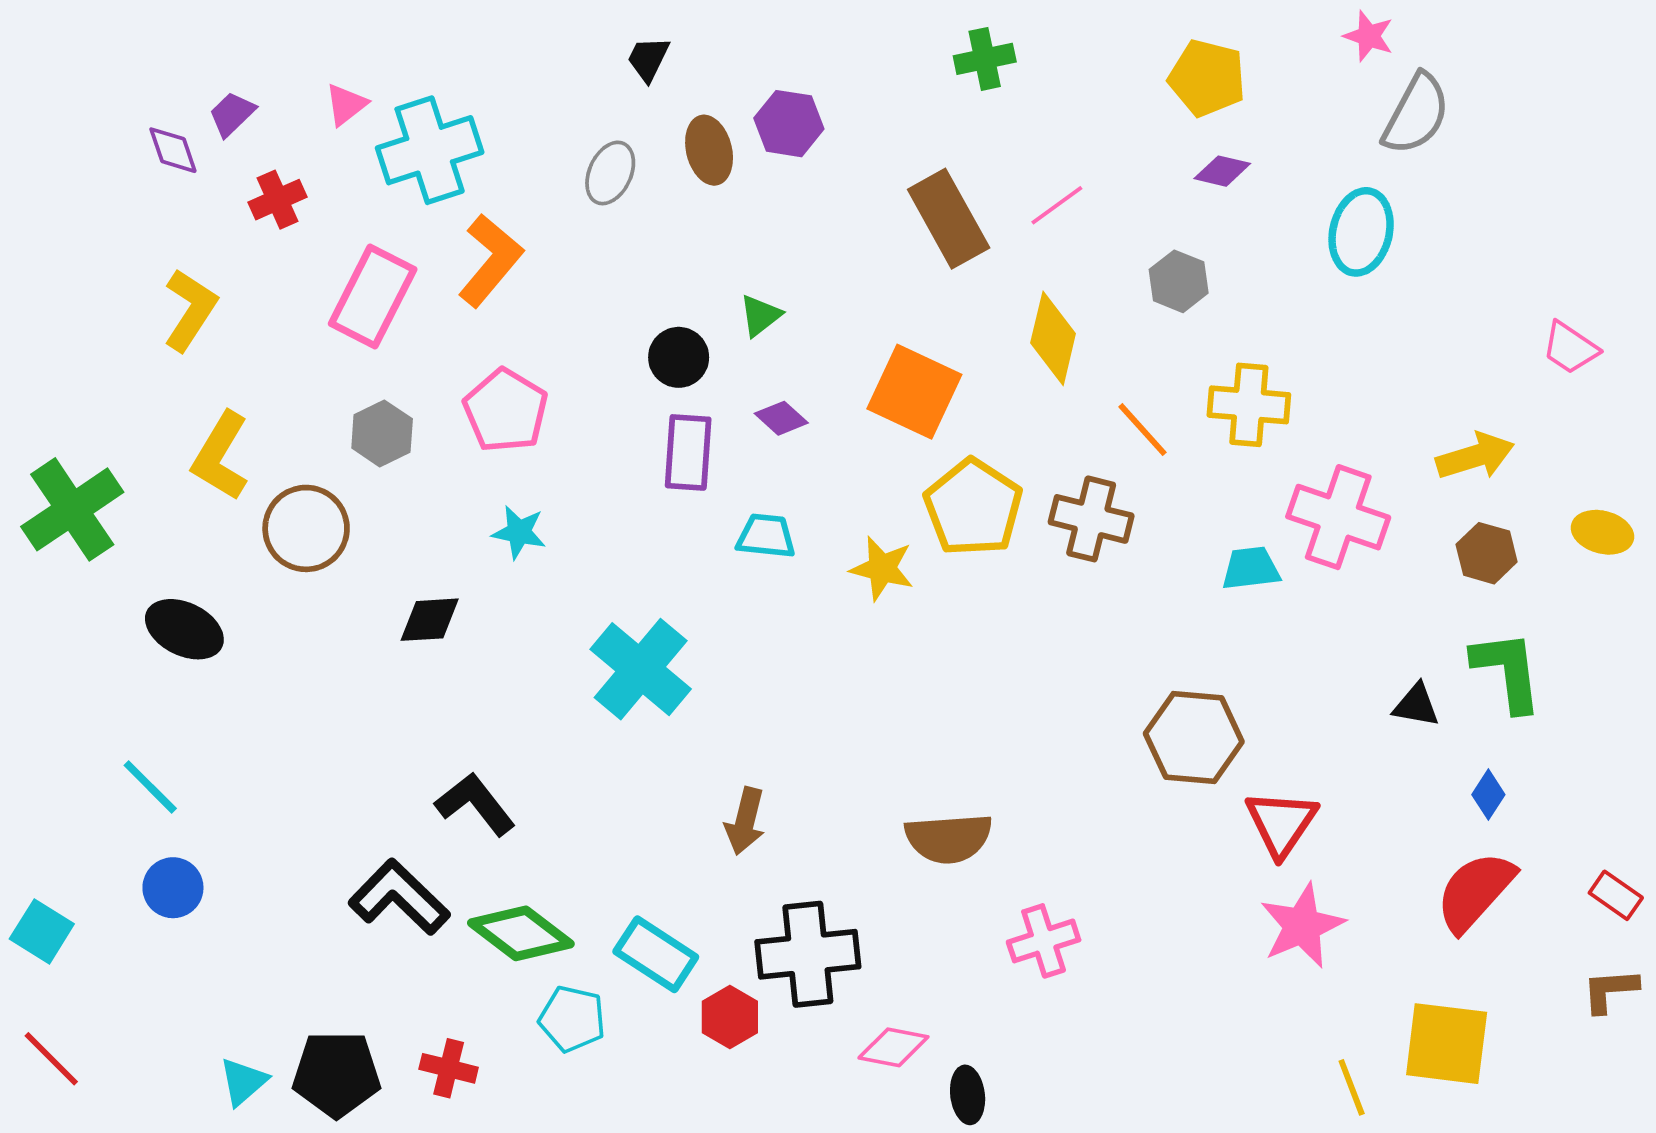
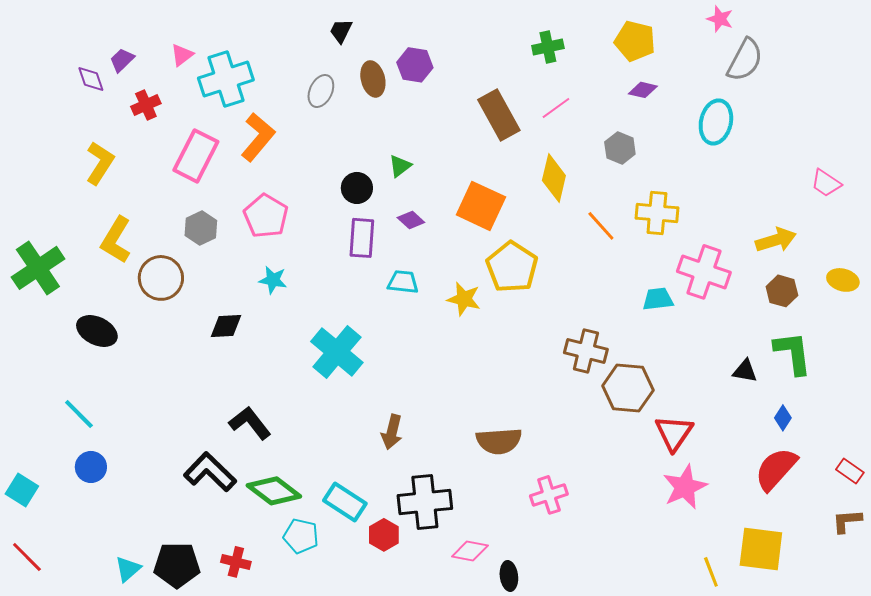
green cross: (985, 59) -> (548, 47), moved
brown cross: (1091, 519) -> (586, 351), moved

